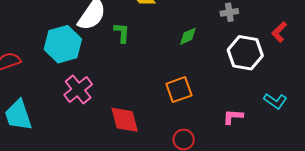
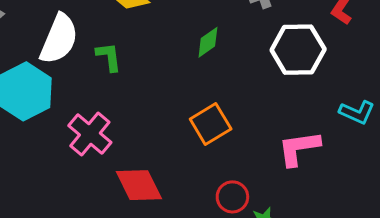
pink cross: (78, 90) -> (90, 134), moved
pink L-shape: (233, 117) -> (299, 148), size x1.4

